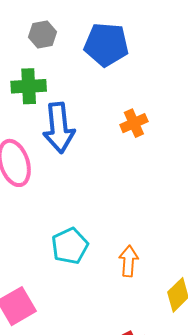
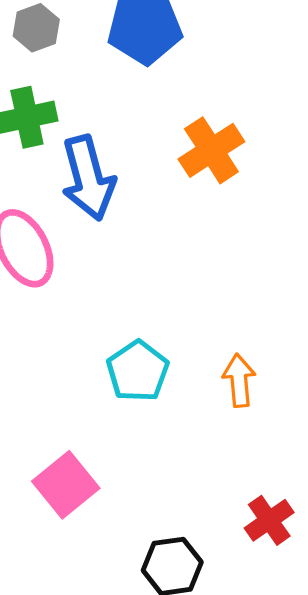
orange cross: (134, 123) -> (211, 150), size x1.4

